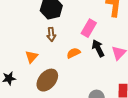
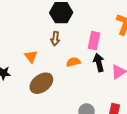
pink rectangle: (89, 28) -> (94, 41), turned -30
orange triangle: (32, 57) -> (31, 56), turned -32

